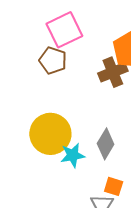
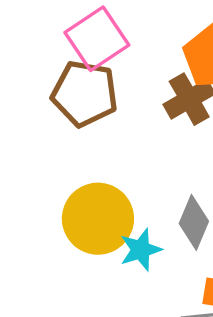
brown pentagon: (53, 60) -> (85, 94), size x1.4

